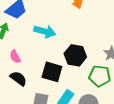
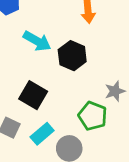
black hexagon: (75, 55) -> (72, 56), moved

